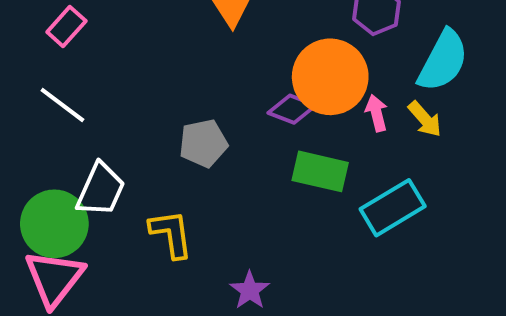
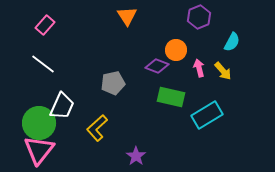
cyan semicircle: (443, 61) -> (232, 42), size x0.6
orange circle: (330, 77) -> (176, 50), size x0.6
yellow L-shape: (171, 234) -> (97, 128), turned -124

